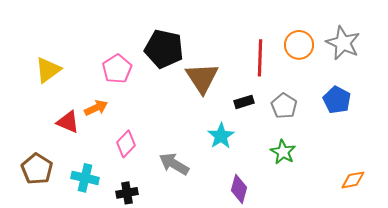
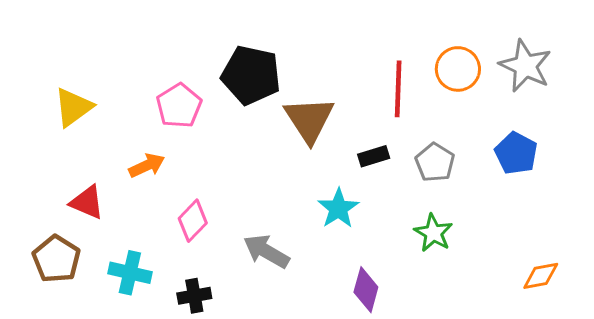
red triangle: (68, 122) -> (87, 202), moved

